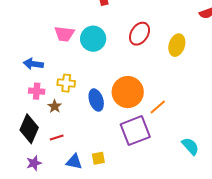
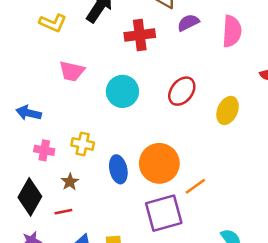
pink trapezoid: (64, 34) -> (72, 71), moved
blue arrow: (33, 64) -> (29, 113), moved
brown star: (55, 106) -> (70, 182), moved

